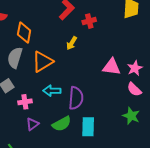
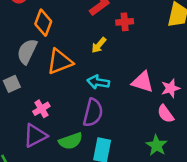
cyan arrow: (52, 91) -> (98, 82), moved
pink cross: (25, 102) -> (41, 109), moved, turned -32
purple triangle: (33, 124) -> (35, 136), size x1.5

